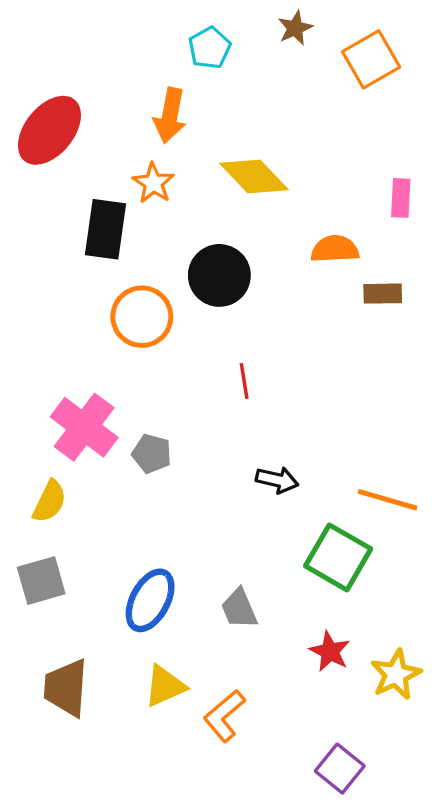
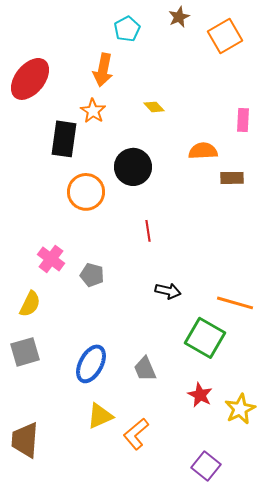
yellow diamond: (254, 176) -> (154, 107), size x0.5
pink cross: (84, 427) -> (51, 259), size x0.7
brown trapezoid: (66, 688) -> (25, 440), moved

